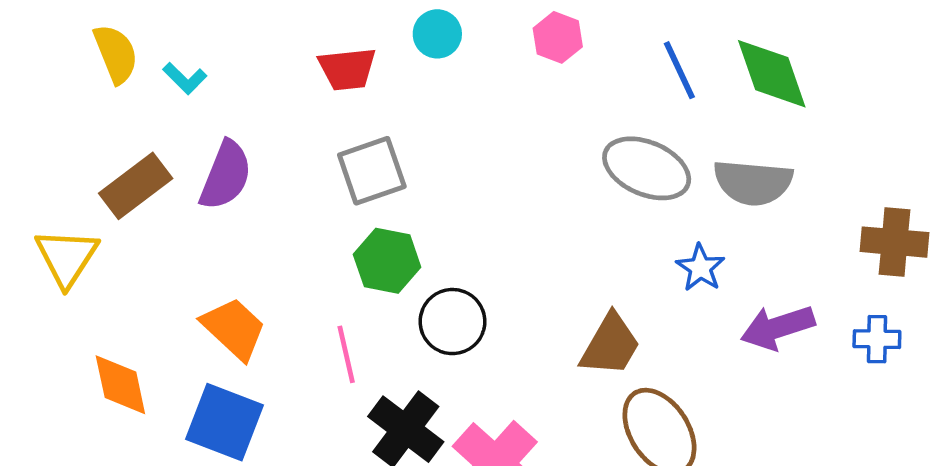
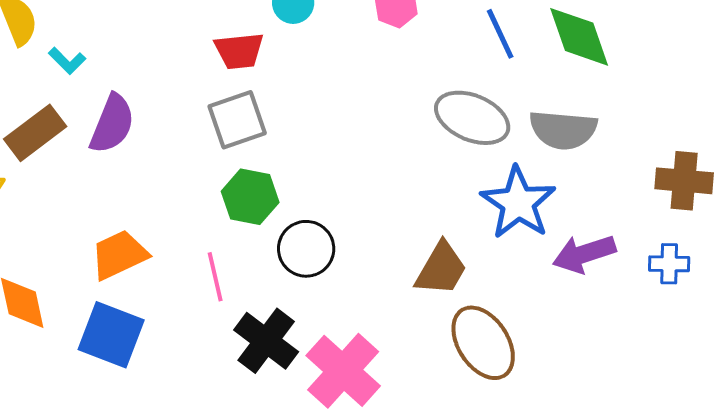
red trapezoid: (347, 69) -> (239, 51), moved
cyan L-shape: (185, 78) -> (67, 61), moved
blue star: (700, 268) -> (518, 203), size x1.8
orange trapezoid: (234, 329) -> (119, 255), turned -68

